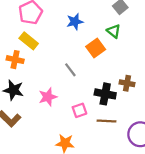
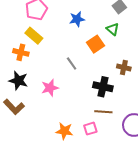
brown cross: (127, 83) -> (124, 67), moved
pink square: (79, 110) -> (90, 129), moved

